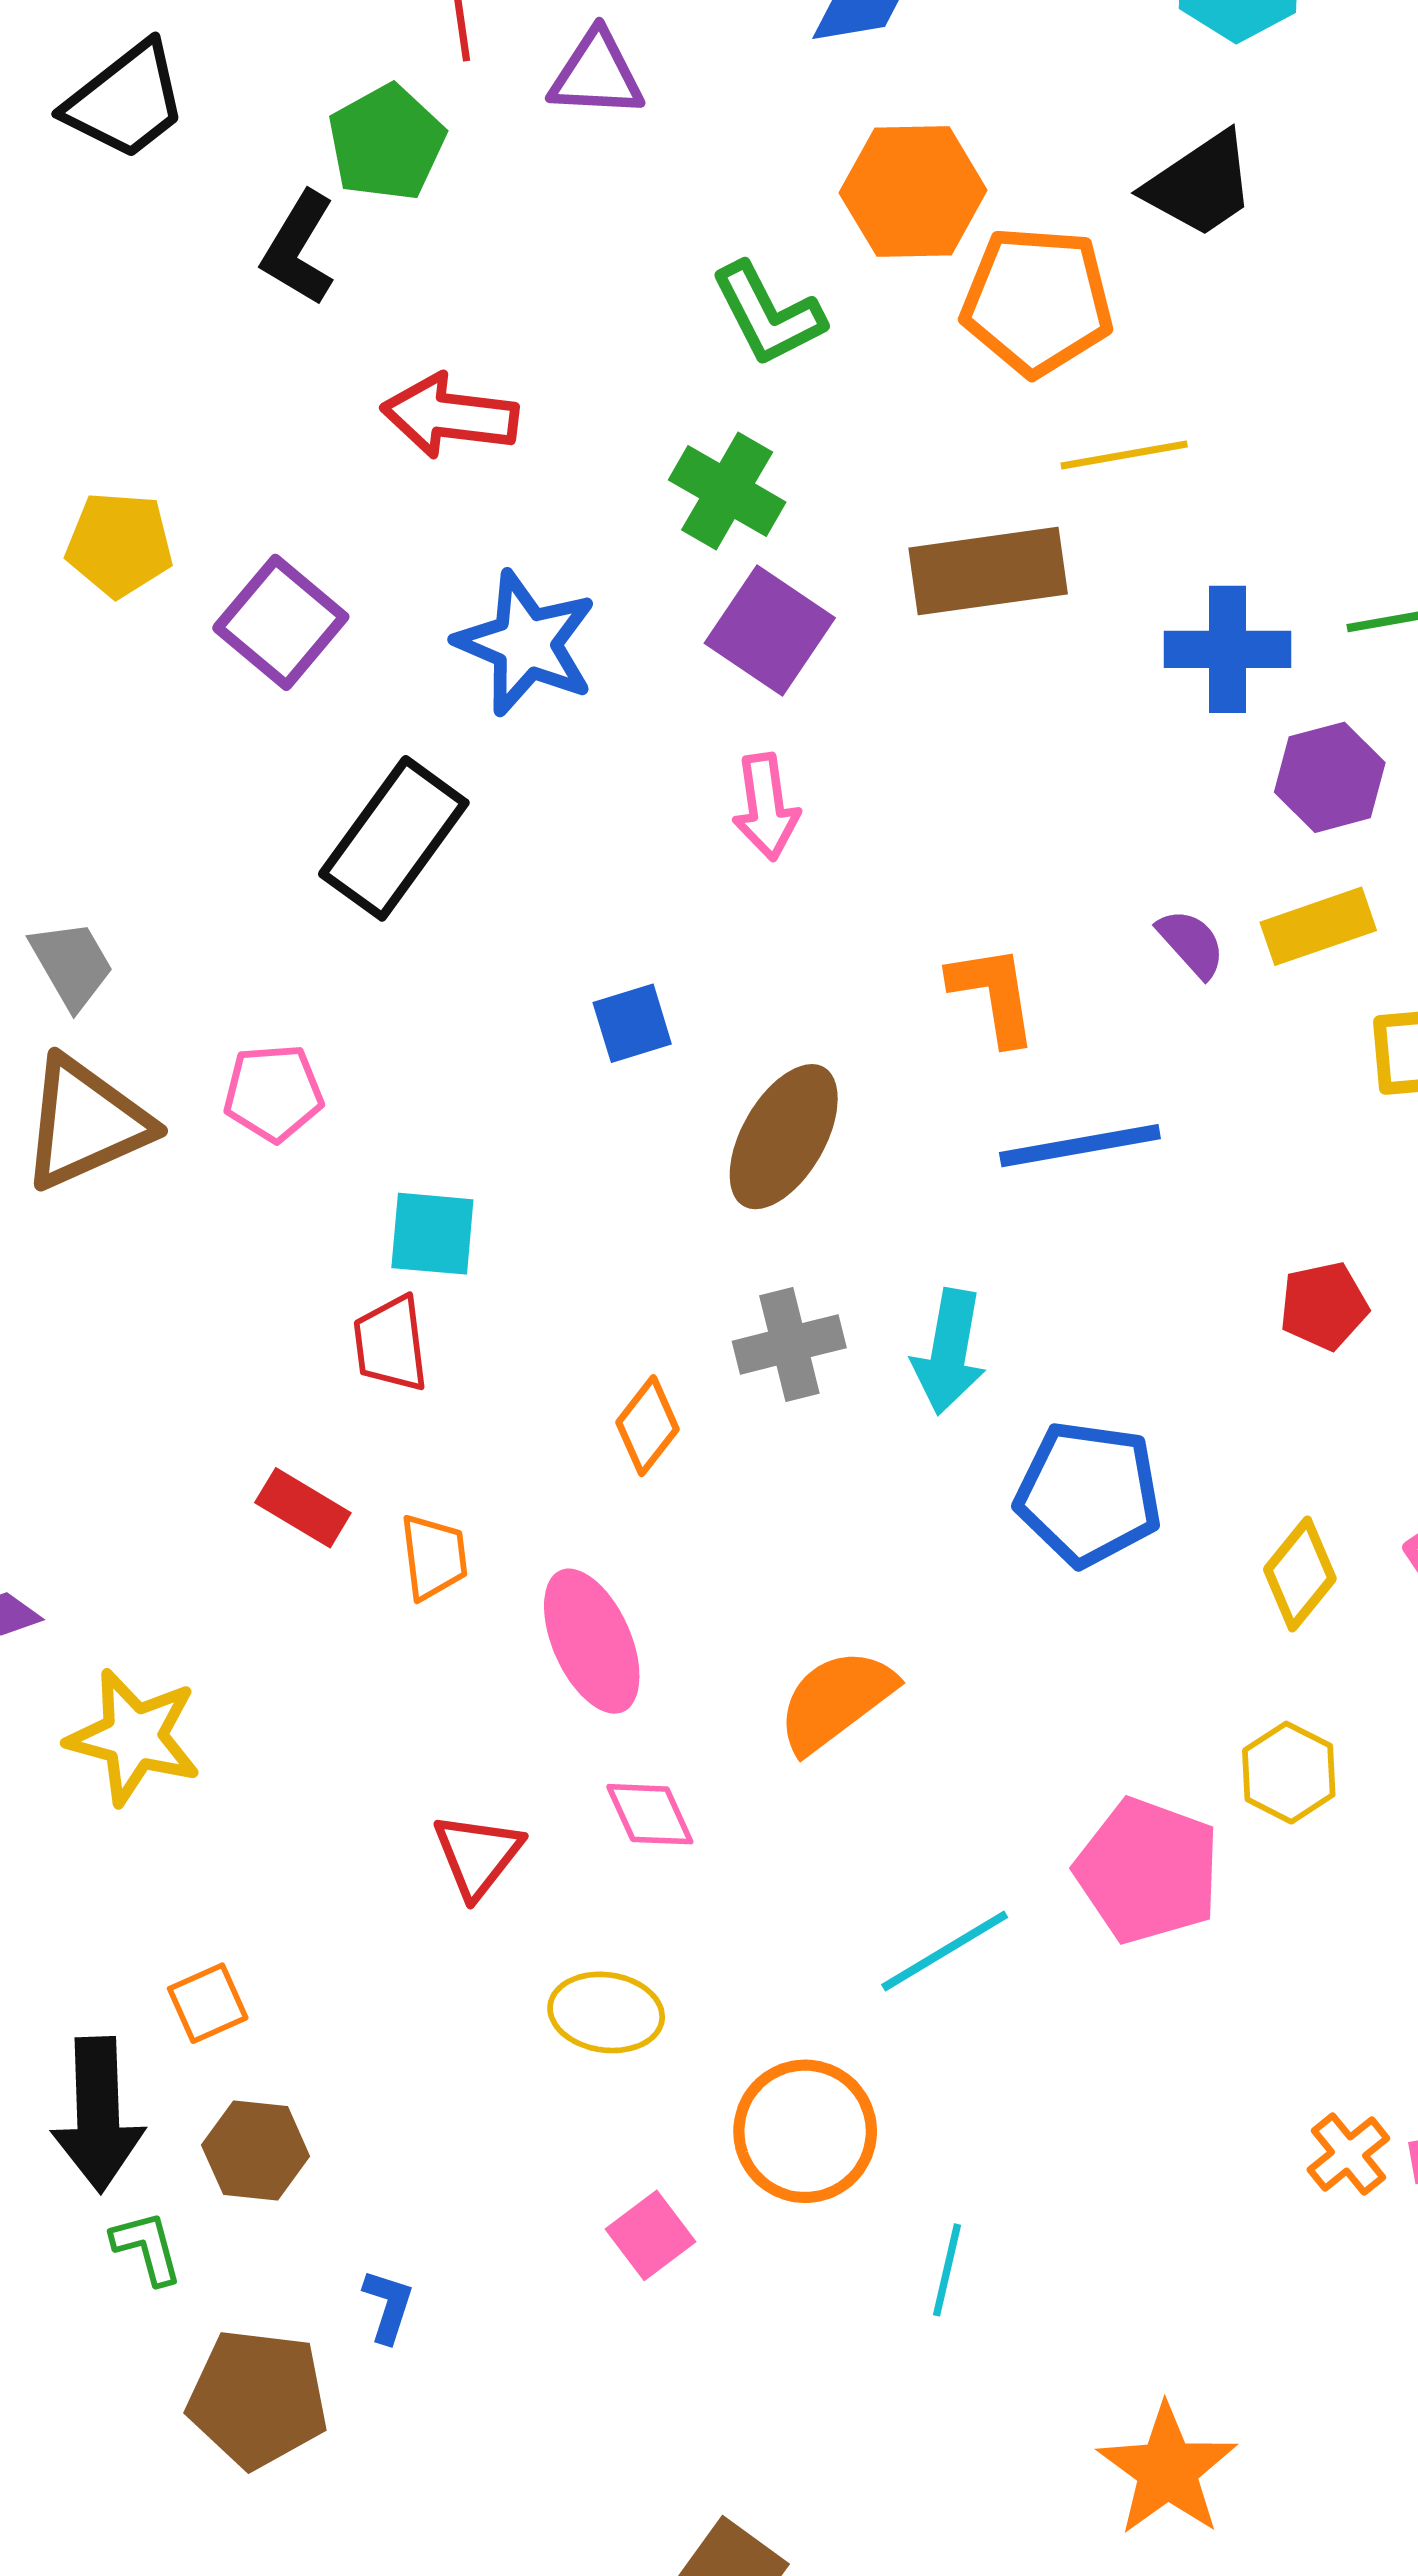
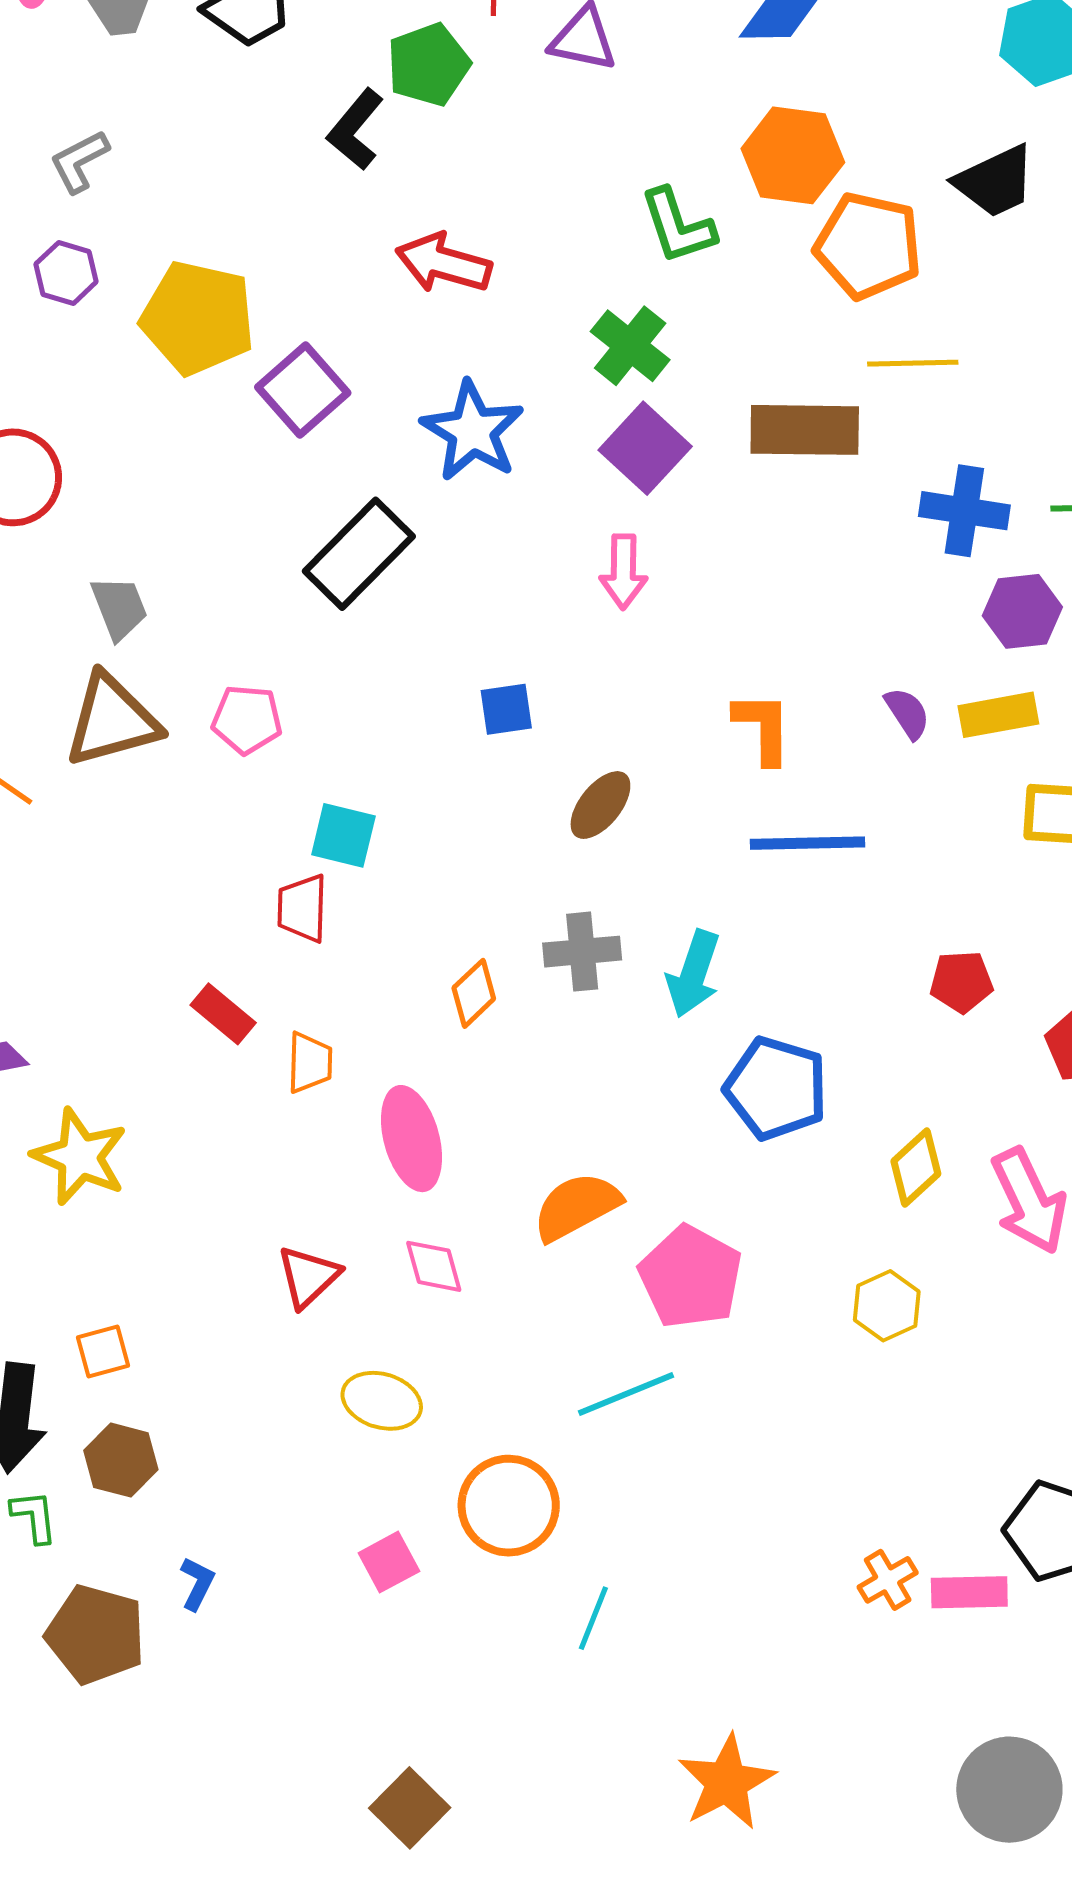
yellow pentagon: (119, 544) -> (198, 318), size x1.5
brown ellipse: (784, 1137) -> (600, 805), size x0.7
pink pentagon: (1148, 1871) -> (691, 1277), moved

